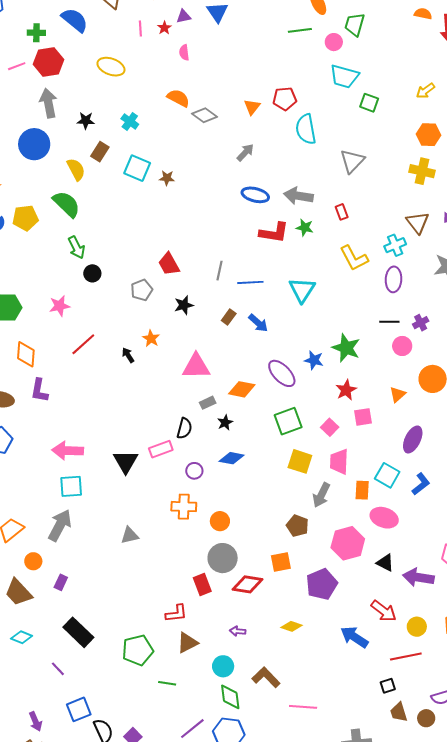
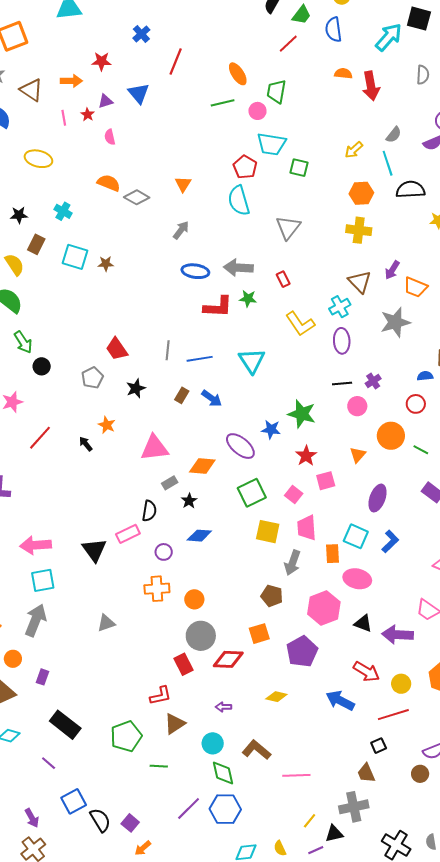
red pentagon: (285, 99) -> (245, 167), moved, turned -30
brown trapezoid: (399, 712) -> (366, 773), moved

